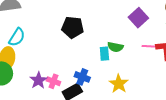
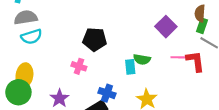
cyan semicircle: (17, 37) -> (31, 37), moved, turned 42
pink cross: (53, 81) -> (79, 66), moved

